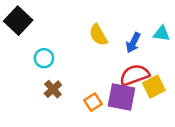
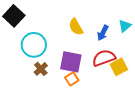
cyan triangle: (162, 34) -> (125, 26), turned -48
cyan circle: (44, 58) -> (34, 45), size x1.6
purple square: (122, 97) -> (71, 62), moved

